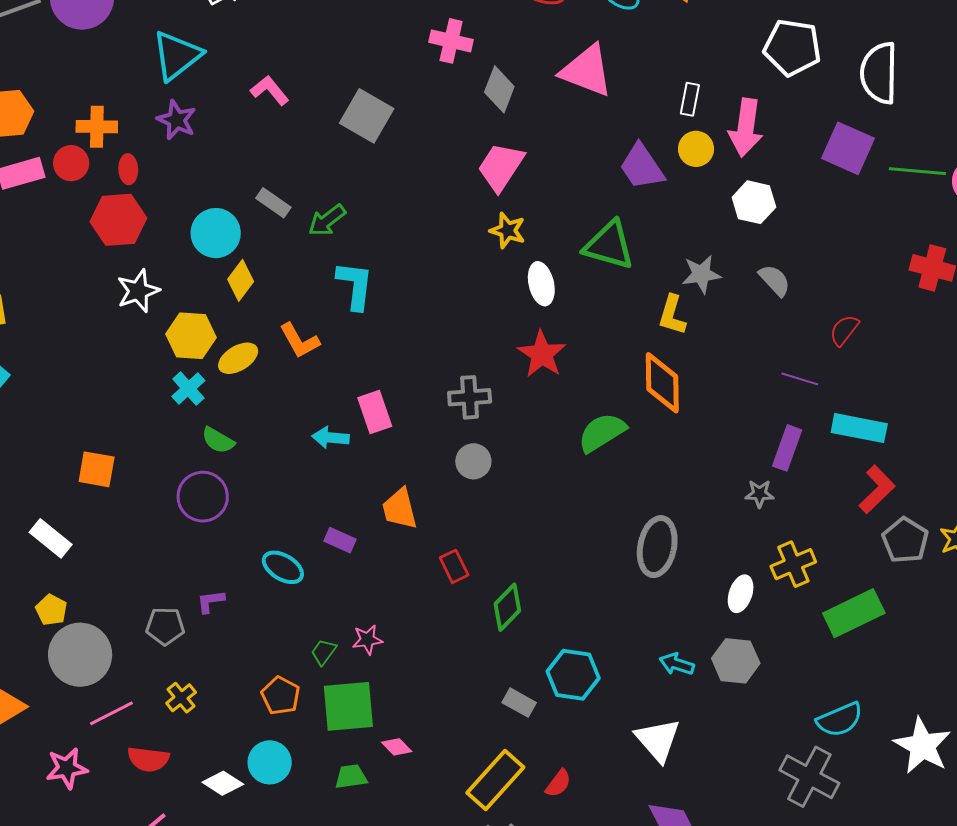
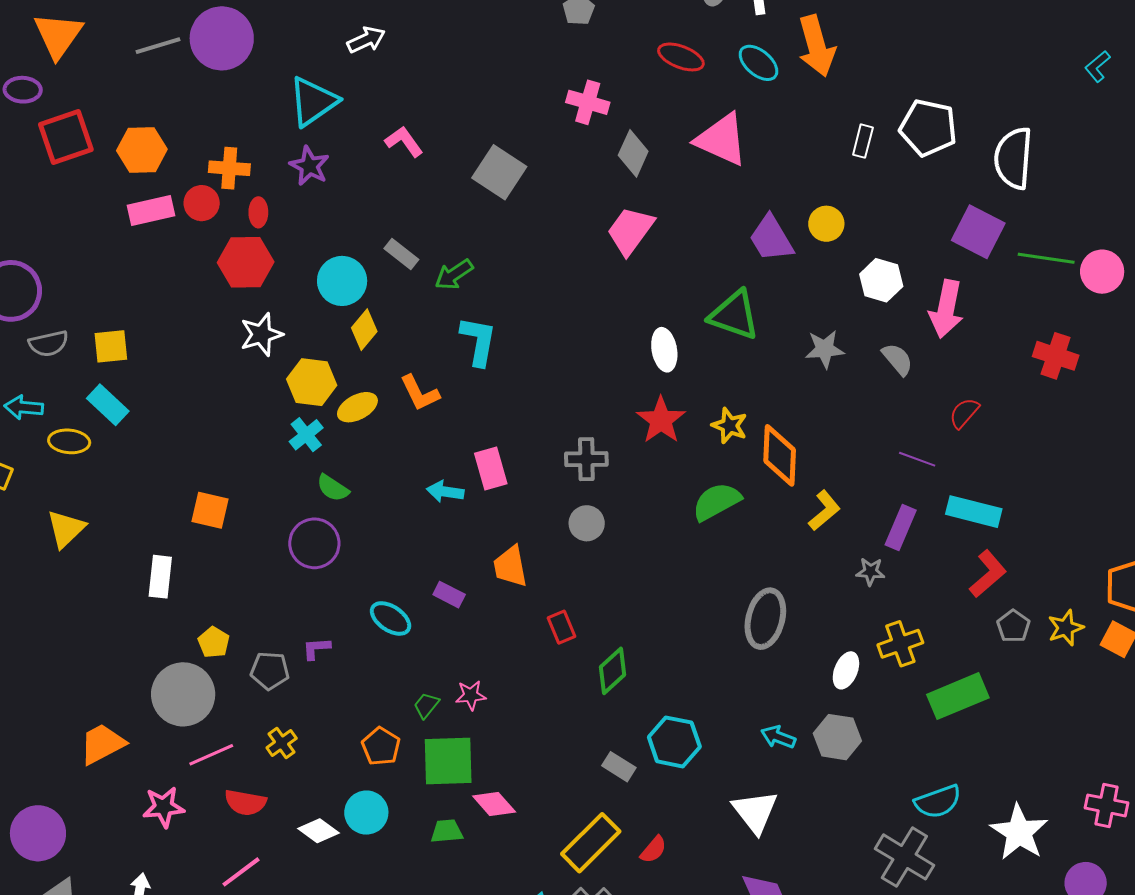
white rectangle: (690, 99) -> (863, 141), moved
pink arrow: (746, 128) -> (946, 309), moved
yellow star: (508, 230) -> (729, 426), moved
yellow L-shape: (672, 315) -> (824, 510), moved, turned -150
white rectangle: (51, 538) -> (160, 577), turned 54
gray pentagon: (905, 540) -> (1013, 626), size x0.7
yellow pentagon: (51, 610) -> (214, 642), moved
pink diamond: (397, 747) -> (494, 804), size x1.4

